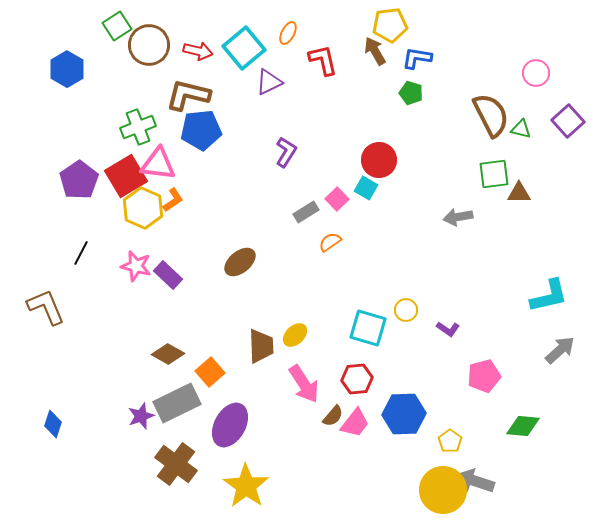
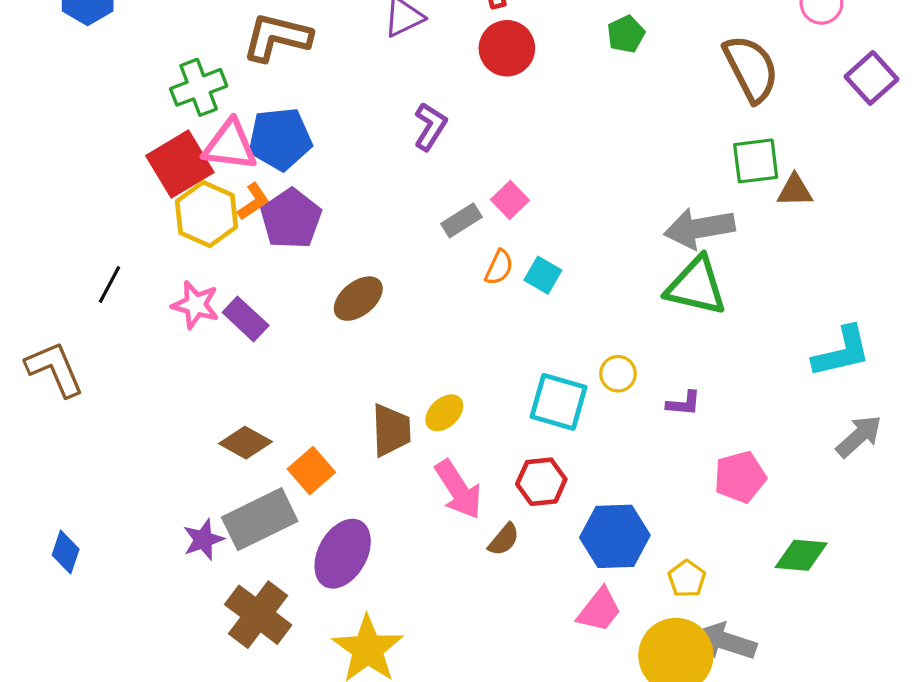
green pentagon: (411, 93) -> (626, 34), turned 30
green triangle: (521, 129) -> (696, 286), moved, size x2.0
blue pentagon: (201, 130) -> (280, 139), moved
red circle: (379, 160) -> (507, 48), moved
purple pentagon: (79, 180) -> (291, 219), moved
cyan square: (366, 188) -> (543, 275), moved
gray arrow: (458, 217) -> (699, 228), size x1.5
orange semicircle: (330, 242) -> (499, 267), turned 150
purple L-shape: (448, 329) -> (684, 403), turned -30
pink trapezoid: (355, 423) -> (599, 610), moved

